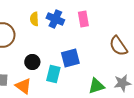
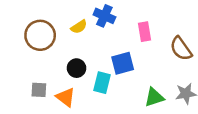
yellow semicircle: (34, 19) -> (79, 27), moved, turned -120
pink rectangle: (83, 19) -> (144, 32), moved

